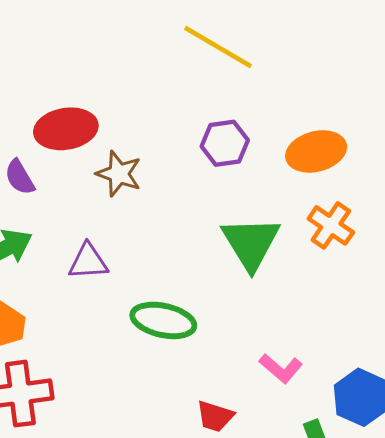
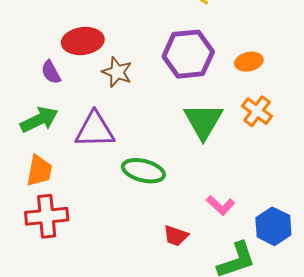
purple hexagon: (225, 143) -> (188, 54), size x1.6
orange ellipse: (316, 151) -> (249, 62), size x0.7
purple triangle: (88, 262) -> (95, 130), size x1.5

